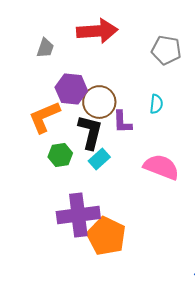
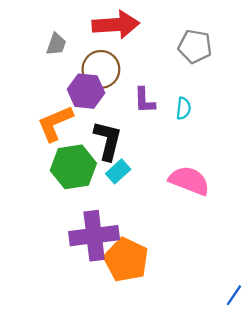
brown circle: (99, 102) -> (101, 69), moved
purple L-shape: (122, 122) -> (144, 100), moved
green hexagon: (60, 155) -> (73, 167), size x1.6

